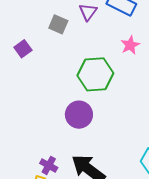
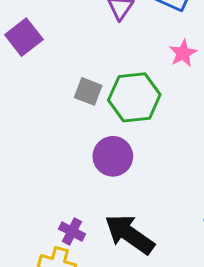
gray square: (58, 24) -> (88, 91), moved
purple square: (23, 49) -> (24, 37), moved, size x1.4

